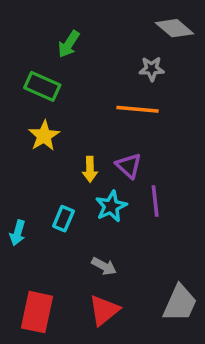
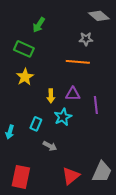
purple triangle: (129, 166) -> (73, 94), turned -42
purple line: (155, 201) -> (96, 105), moved
gray arrow: (104, 266) -> (50, 146), moved
red triangle: (104, 310) -> (71, 176), moved

